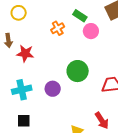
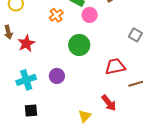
red star: (25, 53) -> (26, 43), turned -30
green circle: (78, 71) -> (79, 45), moved

